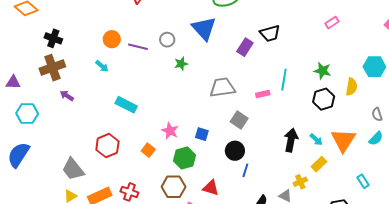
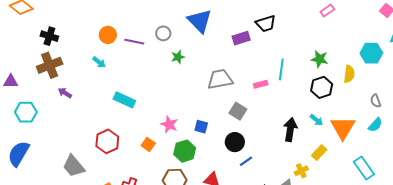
purple rectangle: (245, 47) -> (241, 38), turned 42
cyan arrow: (316, 139) -> (316, 120), moved
blue line: (245, 170) -> (246, 161), turned 40
cyan rectangle: (363, 181) -> (364, 168), size x1.6

